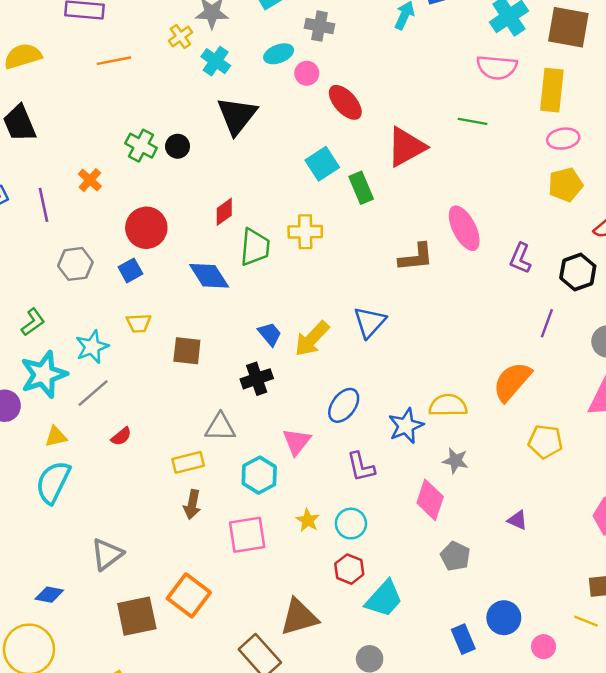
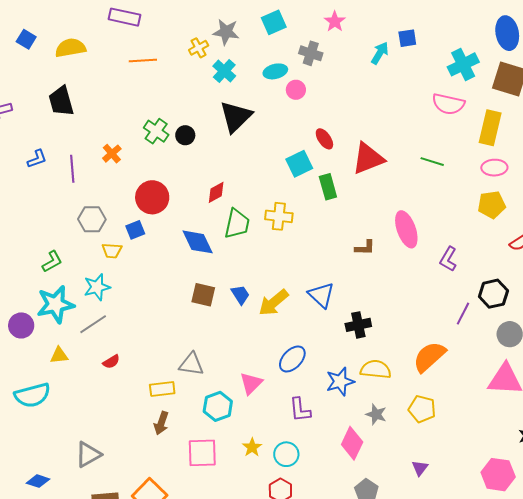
red ellipse: (345, 102) -> (324, 139), moved, size x0.7
green line: (473, 121) -> (432, 162), moved
brown L-shape: (416, 257) -> (365, 248), size x0.7
black hexagon: (578, 272) -> (493, 294), moved
blue triangle: (370, 322) -> (321, 295), turned -36
yellow trapezoid: (139, 323) -> (112, 251), moved
brown square: (187, 351) -> (203, 295), moved
black cross: (257, 379) -> (358, 325), moved
yellow pentagon: (545, 442) -> (422, 409), moved
cyan semicircle: (53, 482) -> (32, 395), moved, turned -138
purple triangle: (517, 520) -> (420, 468), turned 36

